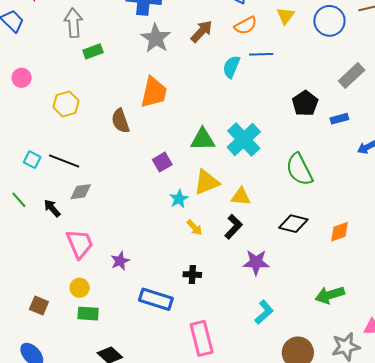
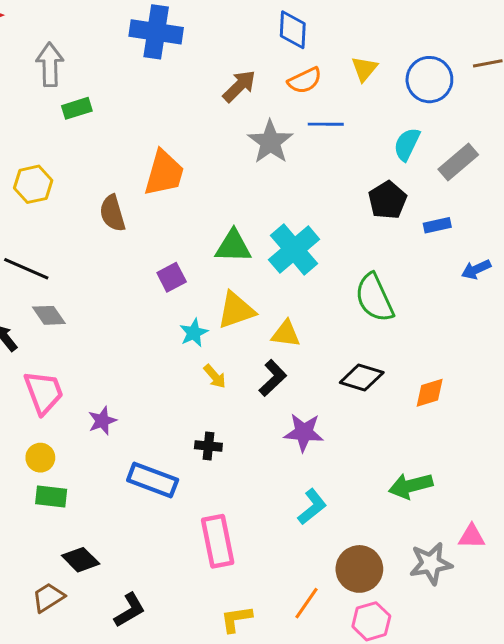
gray star: (156, 38) -> (270, 142), moved
cyan semicircle: (231, 67) -> (407, 144), moved
gray diamond: (81, 192) -> (49, 315), turned 60

